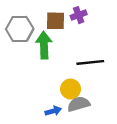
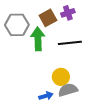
brown square: (55, 21) -> (48, 18), turned -30
black line: (90, 62) -> (70, 43), moved

